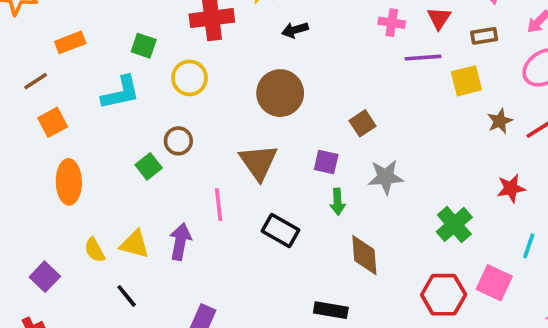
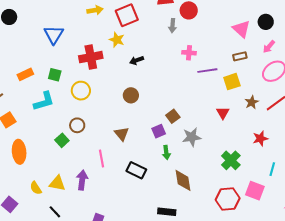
red triangle: (439, 18) -> (223, 113), moved
orange rectangle: (70, 42) -> (25, 74), moved
brown circle: (280, 93) -> (131, 95), size x0.6
brown square: (362, 123) -> (173, 116), moved
brown triangle: (258, 162) -> (122, 134), size x0.7
purple square: (326, 162) -> (159, 131), turned -32

